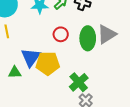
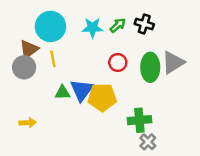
green triangle: (15, 72) -> (62, 93), moved
green cross: (79, 82) -> (139, 120), turned 36

